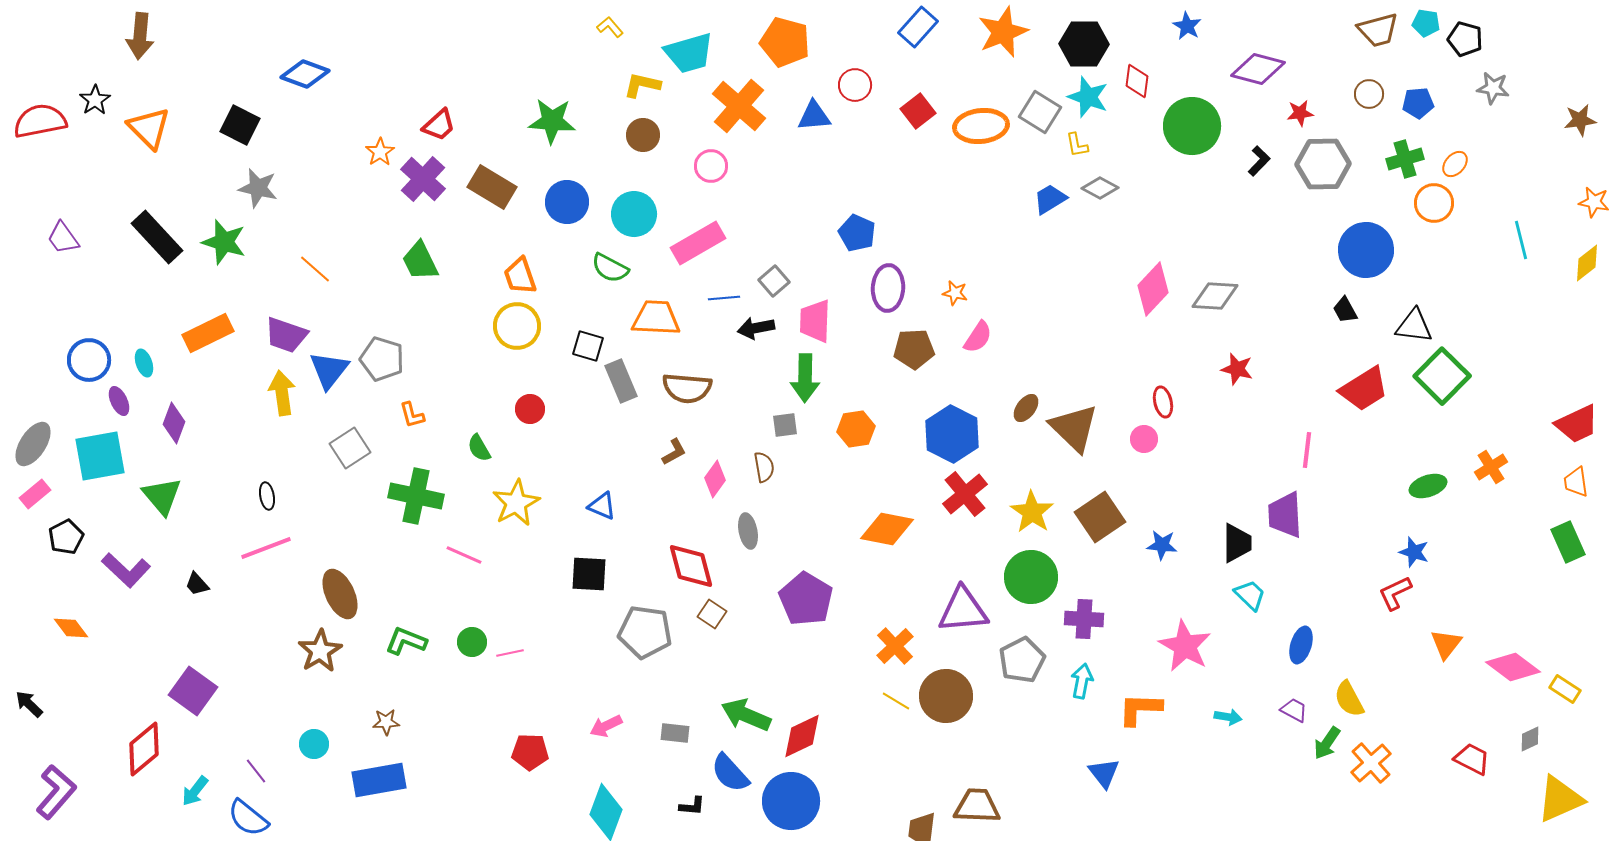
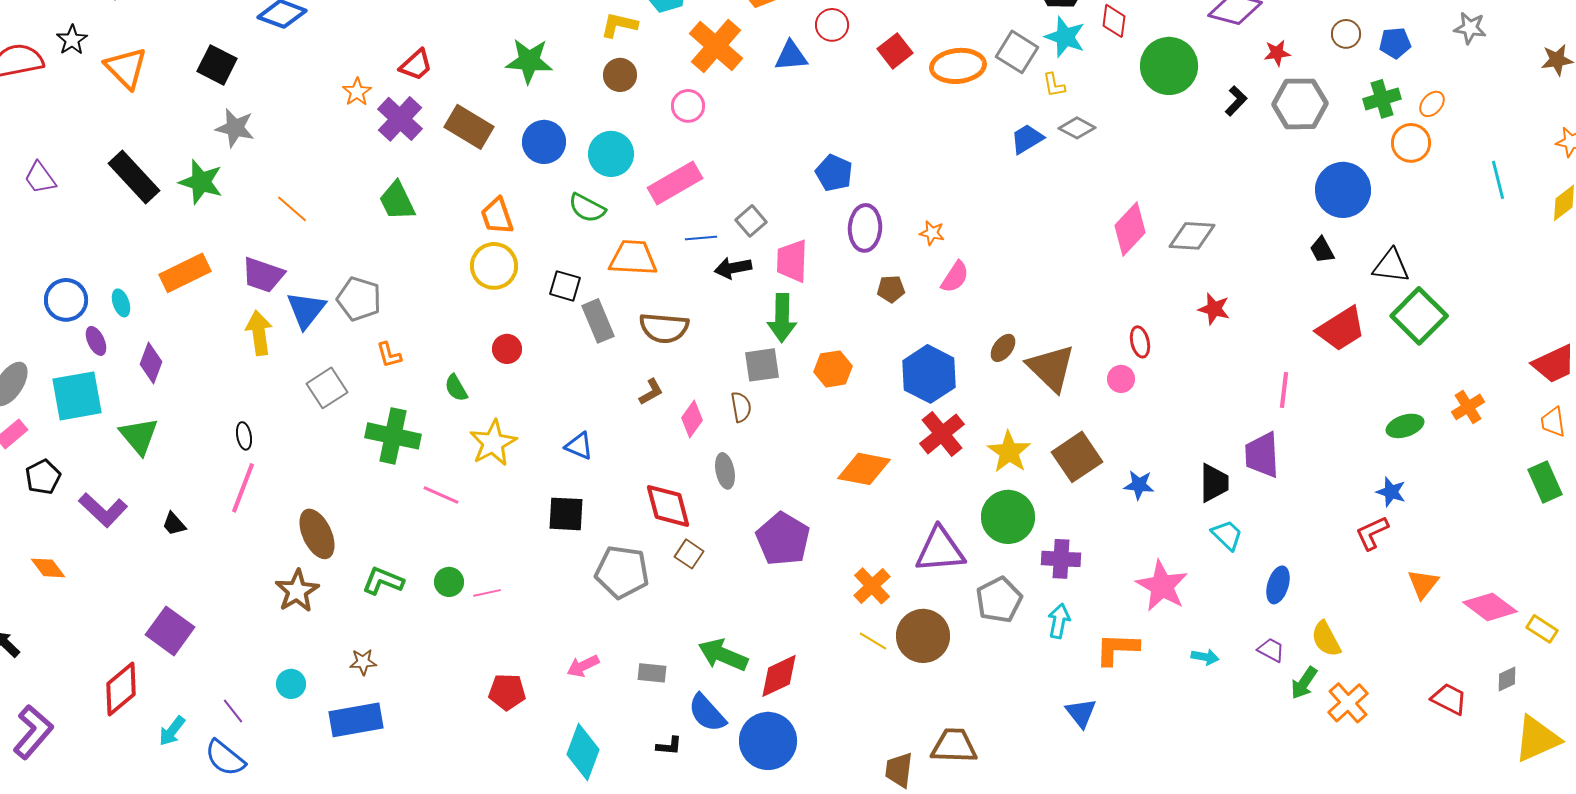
brown pentagon: (914, 349) -> (891, 289), size x0.7
gray square: (785, 425) -> (762, 365), size x1.4
pink line: (266, 548) -> (243, 488), turned -48

